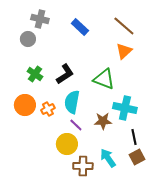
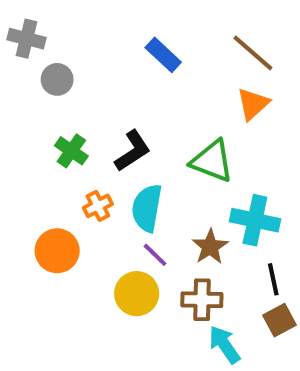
gray cross: (40, 19) -> (27, 39), moved
orange circle: (25, 105) -> (57, 251), moved
orange cross: (48, 109) -> (98, 206), moved
brown star: (103, 121) -> (210, 247), turned -30
cyan arrow: (108, 158) -> (224, 345), moved
brown cross: (83, 166) -> (202, 300), moved

